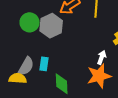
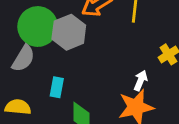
green circle: (30, 22) -> (38, 27), size x1.4
gray semicircle: (26, 66) -> (23, 58), moved

